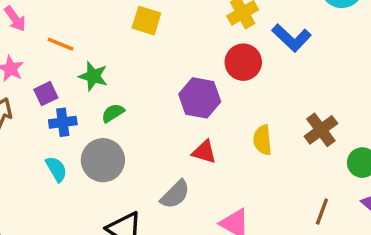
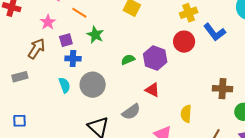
green semicircle: (113, 113) -> (128, 60), moved
brown cross: (321, 130) -> (223, 89), turned 30
yellow semicircle: (262, 140) -> (186, 114), moved

